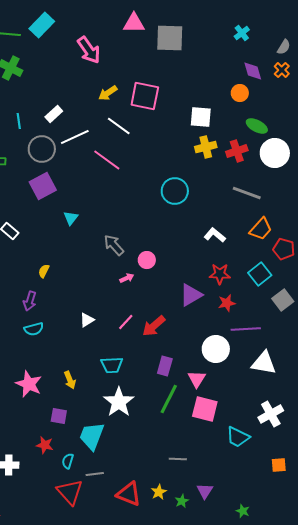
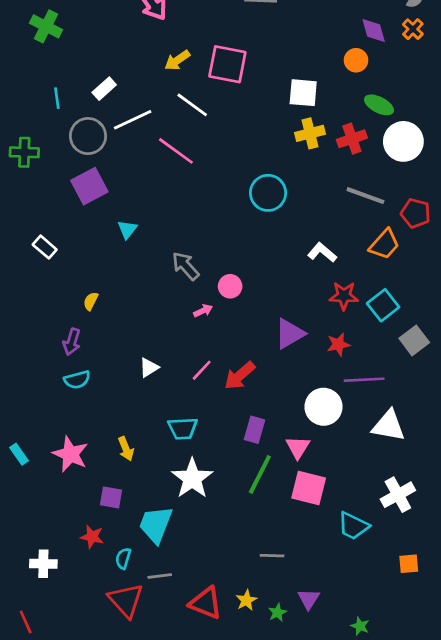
red pentagon: (284, 249) -> (416, 213), moved
red star: (220, 274) -> (344, 296), moved

